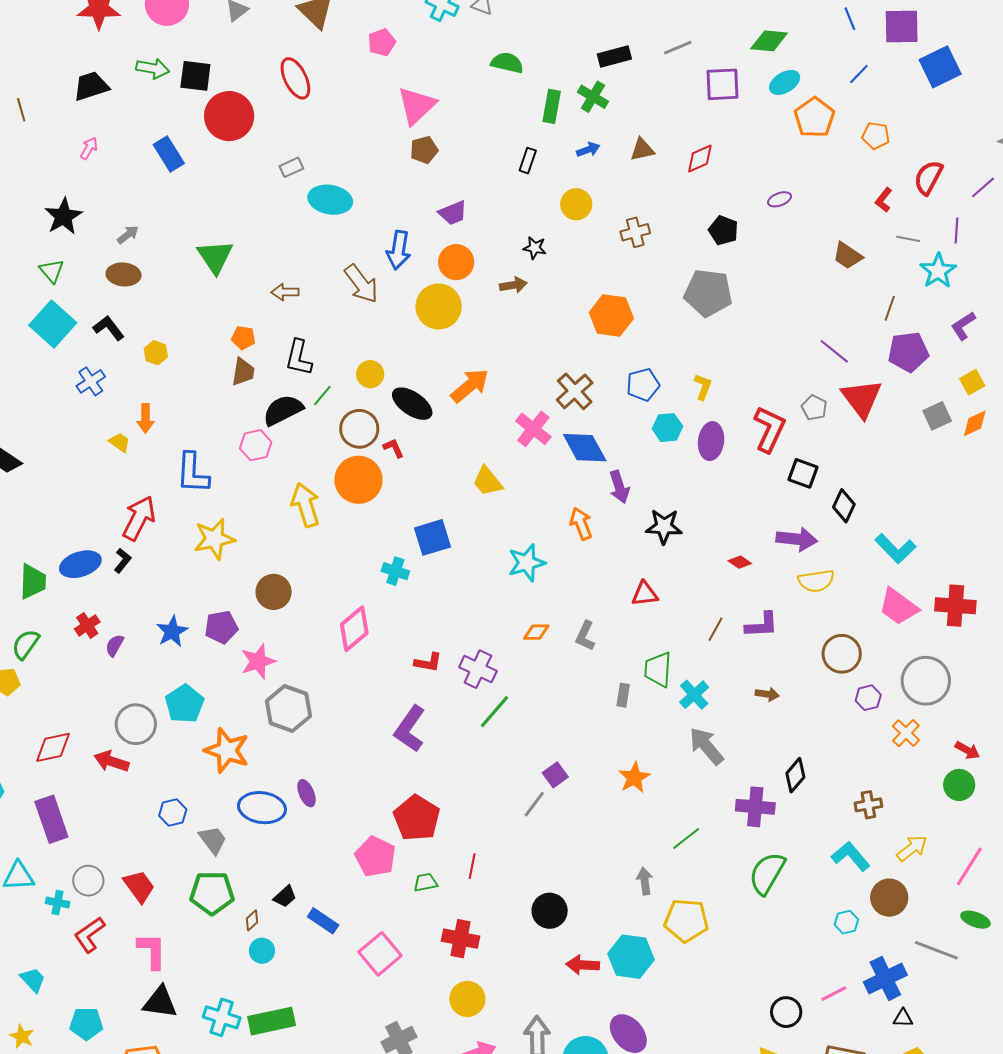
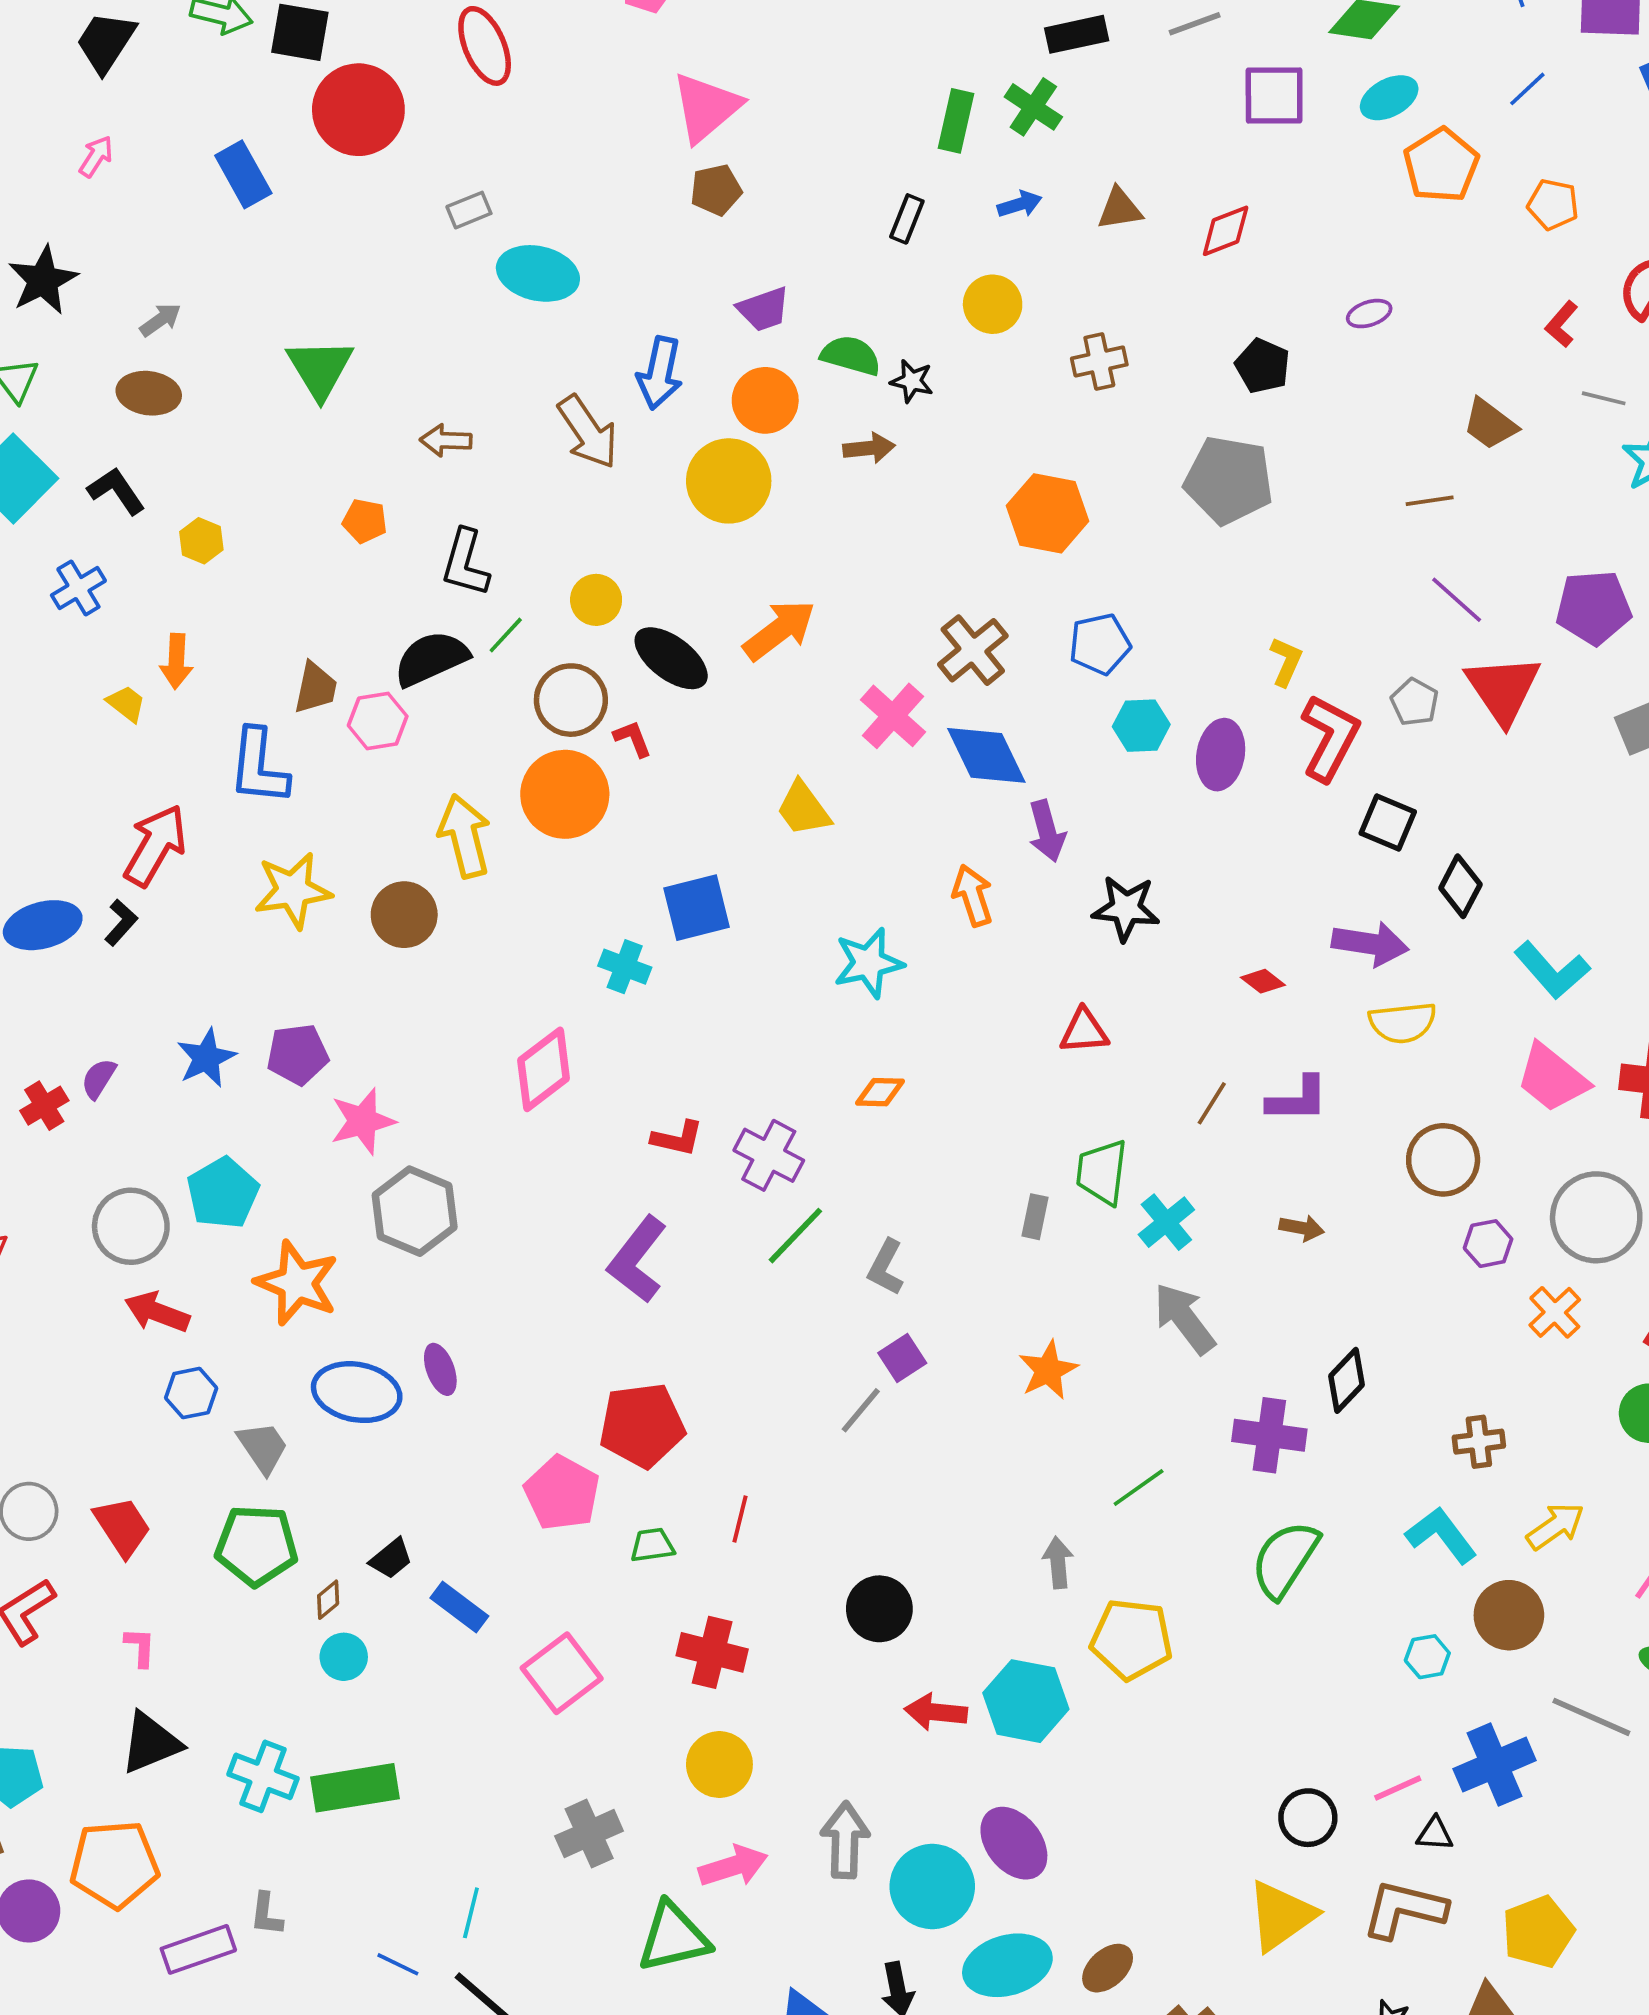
green semicircle: (507, 63) -> (851, 355), moved
black trapezoid: (91, 86) -> (106, 42), turned -42
brown line: (890, 308) -> (1430, 501), moved, turned 60
brown trapezoid: (243, 372) -> (315, 688), moved
yellow L-shape: (703, 387) -> (1286, 662), moved
brown circle: (274, 592) -> (404, 915), moved
red cross: (87, 625) -> (44, 1106), moved
gray L-shape: (585, 636) -> (886, 1267), moved
red arrow: (111, 761) -> (157, 1312), moved
red pentagon: (417, 818) -> (642, 1425), turned 30
pink L-shape: (152, 951) -> (140, 1647), size x0.6
black triangle: (160, 1002) -> (151, 1743), turned -33
black triangle: (903, 1018) -> (1435, 1834), moved

